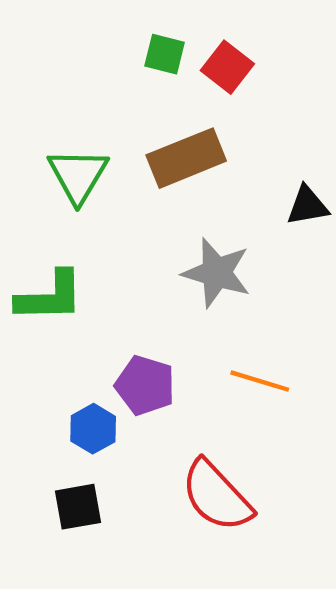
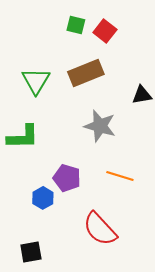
black square: (78, 507) -> (31, 252), moved

